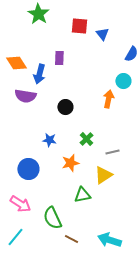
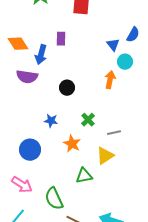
blue triangle: (102, 34) -> (113, 45), moved
orange star: (70, 163) -> (72, 144), turned -30

